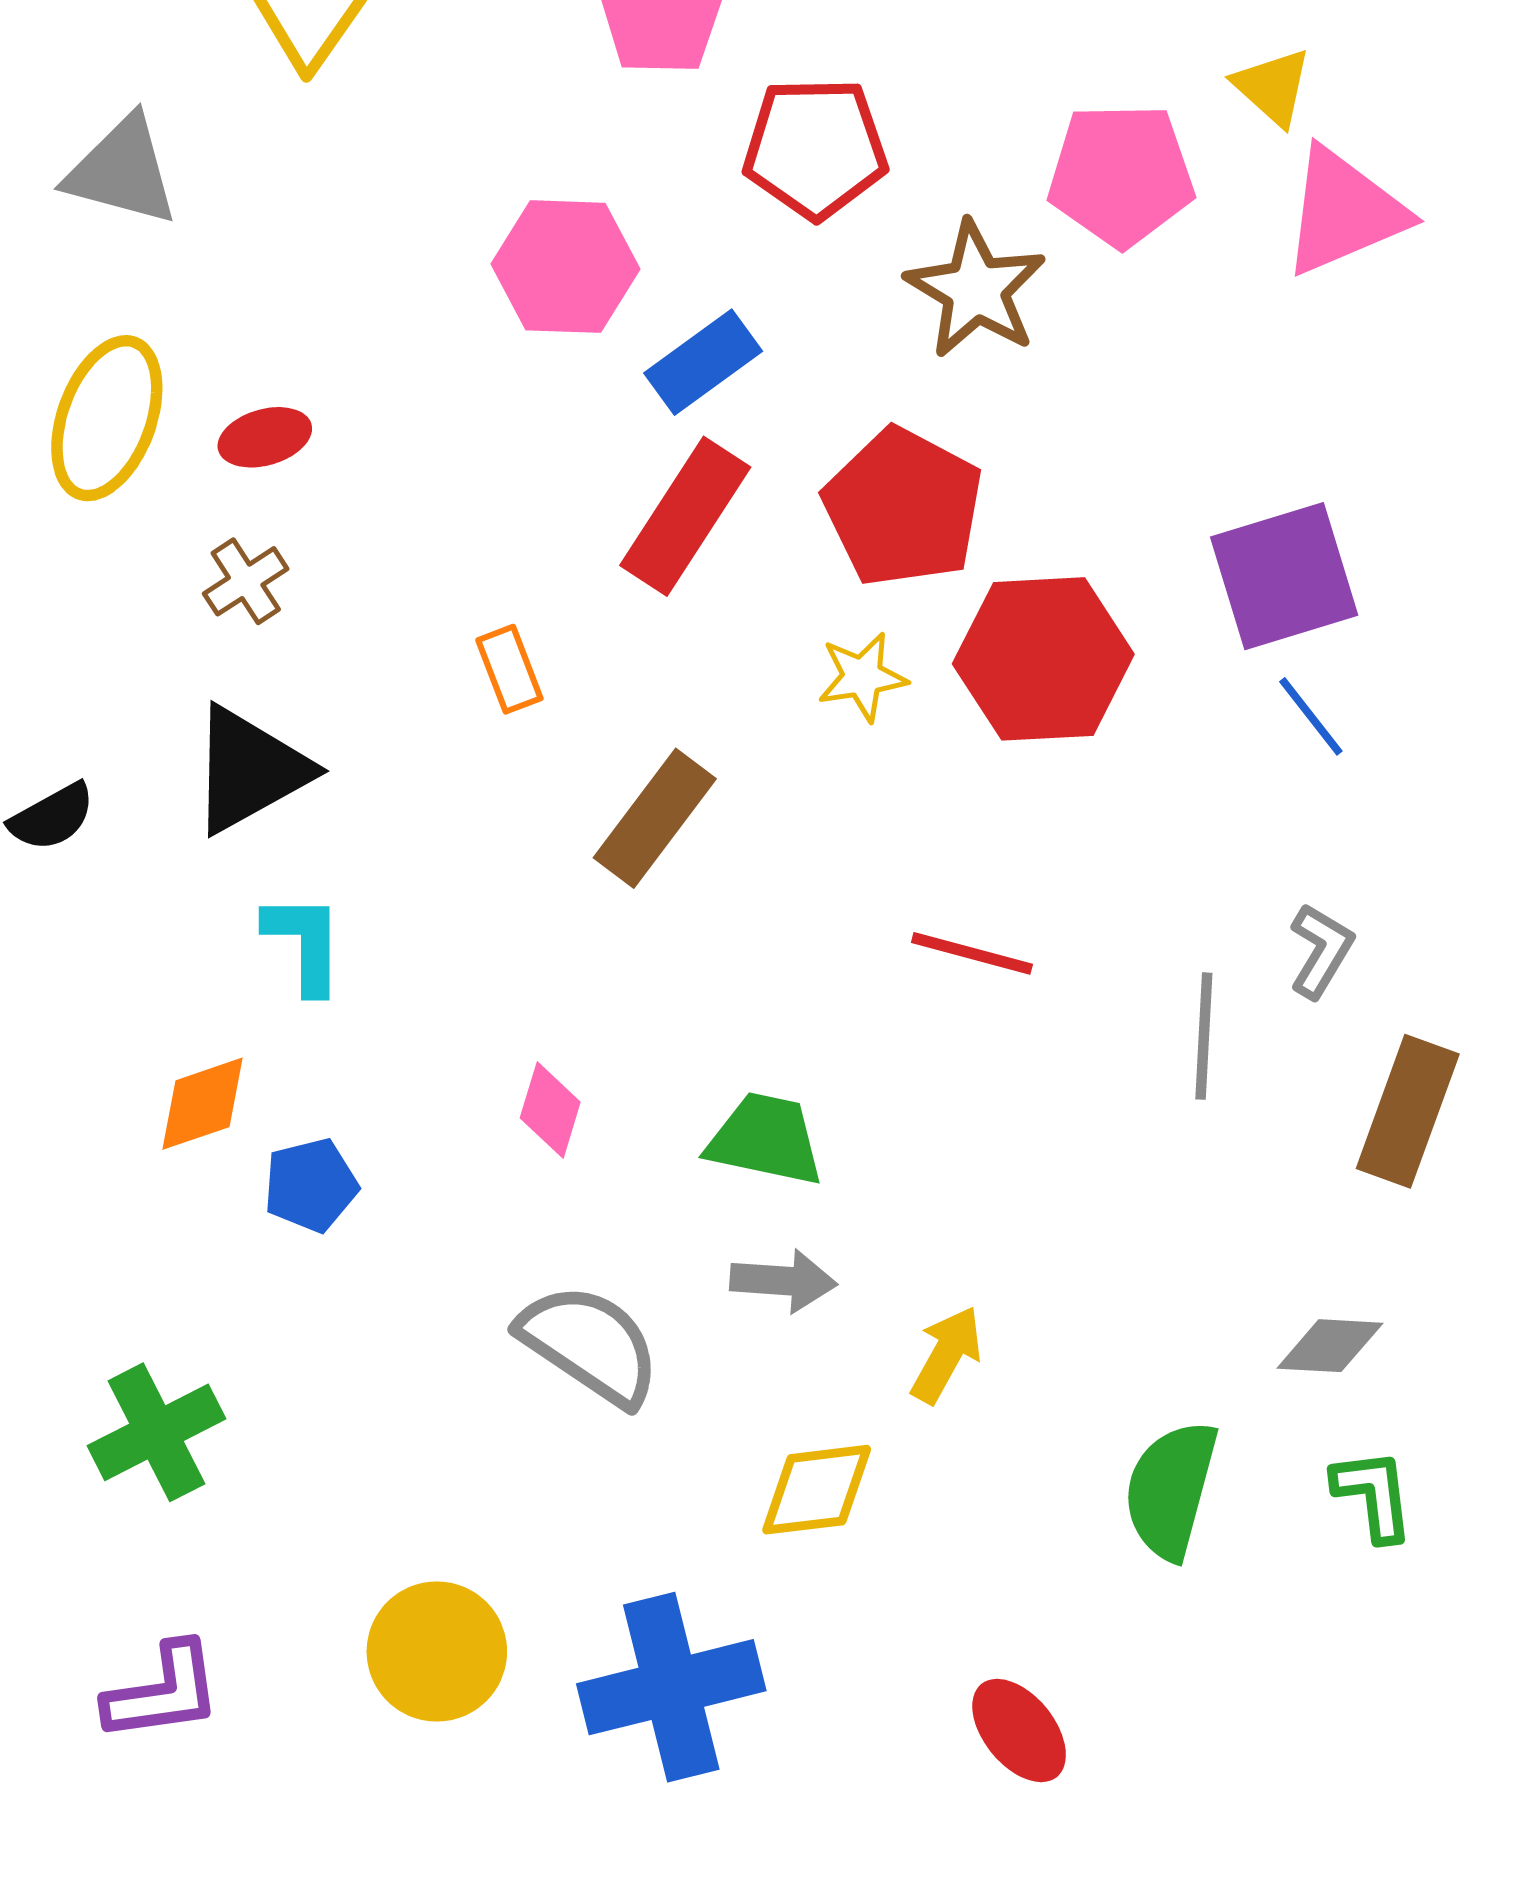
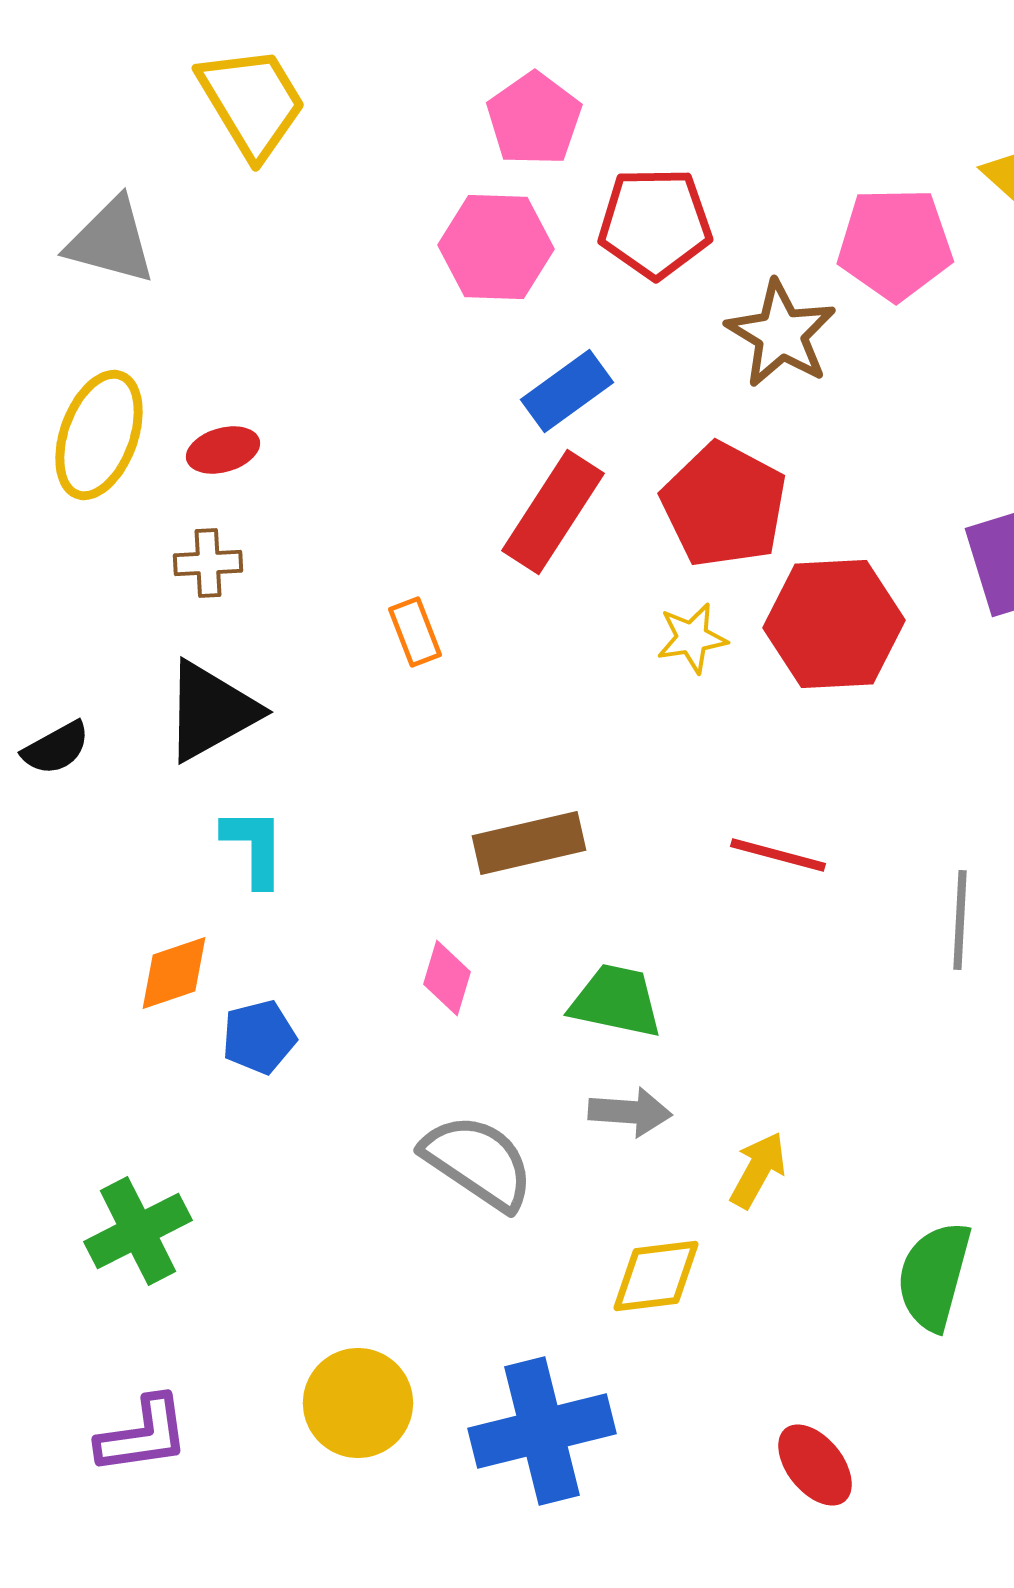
pink hexagon: (566, 267) -> (496, 247), moved
brown cross: (246, 581) -> (208, 563), turned 30
brown rectangle: (655, 818) -> (529, 843), moved, turned 40

